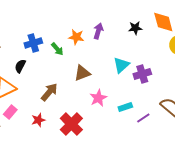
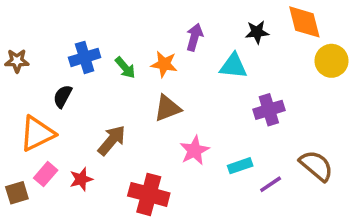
orange star: (76, 37) -> (164, 64), moved
cyan triangle: (121, 65) -> (233, 66), moved, turned 48
red star: (38, 120) -> (81, 179), moved
red cross: (71, 124) -> (149, 194), turned -30

